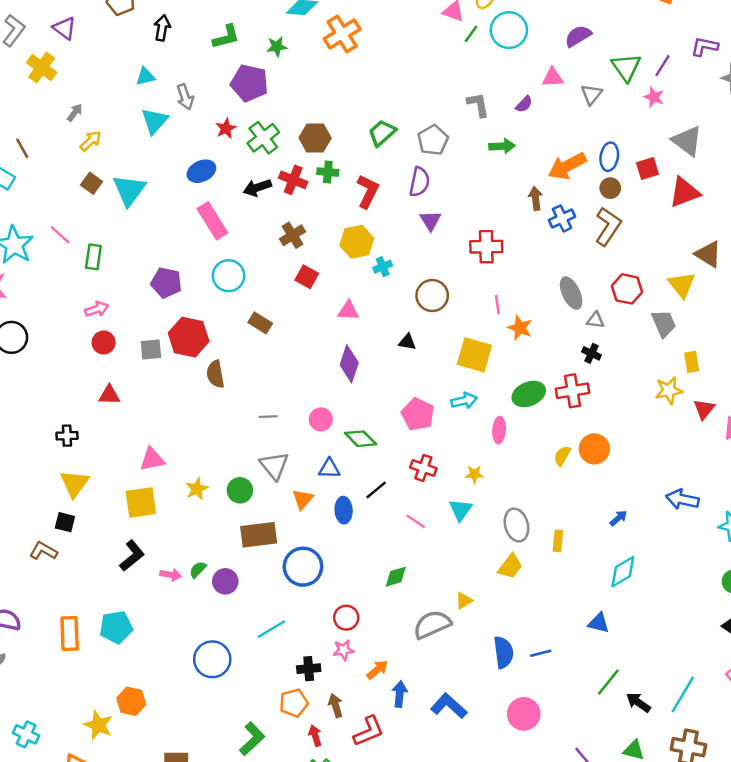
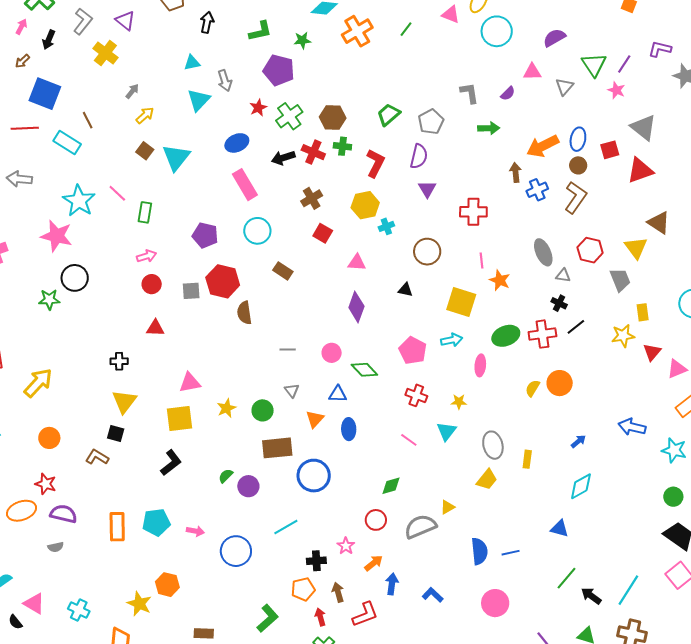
green line: (471, 34) -> (406, 29), moved
gray triangle: (274, 466) -> (292, 390), size x0.6
black line: (376, 490) -> (576, 327), moved
pink arrow: (171, 575) -> (195, 531), moved
red circle: (346, 618) -> (376, 520), moved
pink star: (344, 650) -> (346, 546), turned -30
blue L-shape: (449, 706) -> (433, 595), size x0.7

